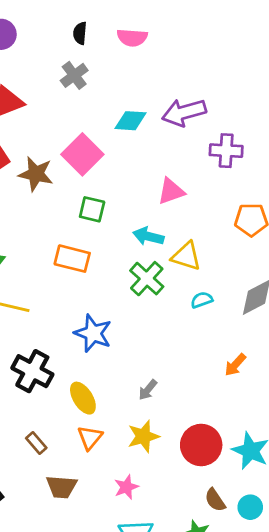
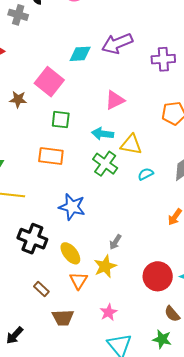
gray cross: (74, 75) -> (18, 15), moved, turned -30
purple cross: (226, 151) -> (163, 59), moved
brown star: (36, 174) -> (18, 99), size x0.7
yellow star: (143, 436) -> (105, 266), moved

